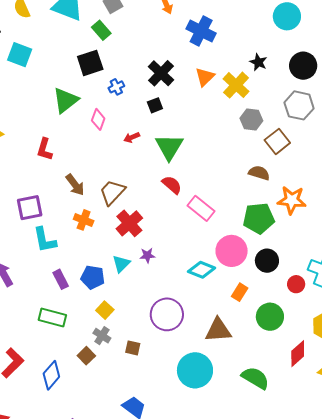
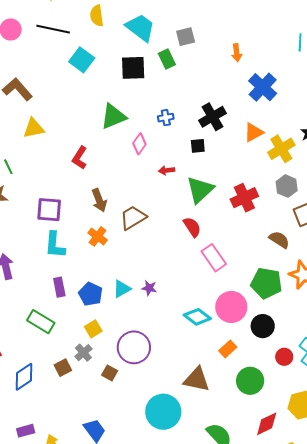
black square: (90, 63) -> (133, 68), moved
red cross: (129, 223) -> (244, 198), moved
purple circle: (167, 314) -> (134, 347), moved

